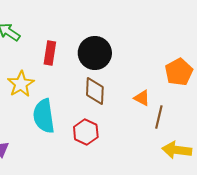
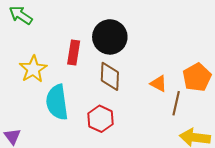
red rectangle: (50, 53) -> (74, 52), moved
orange pentagon: (179, 72) -> (197, 77), moved

